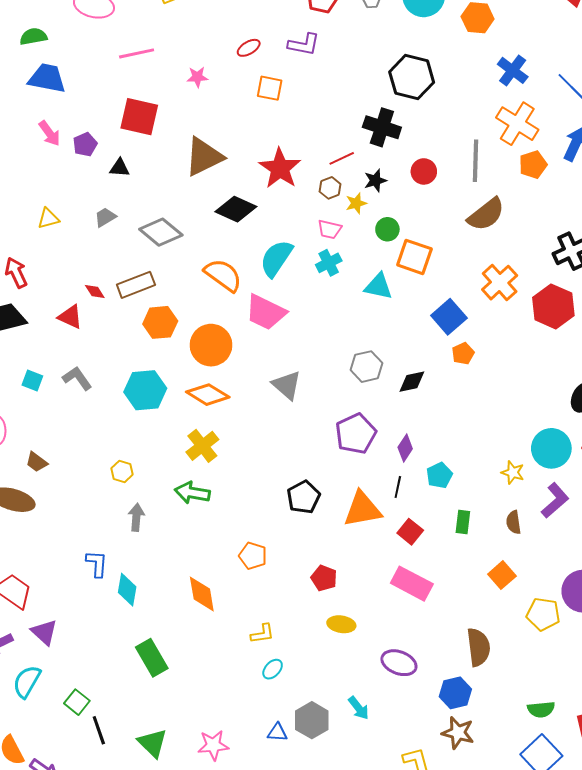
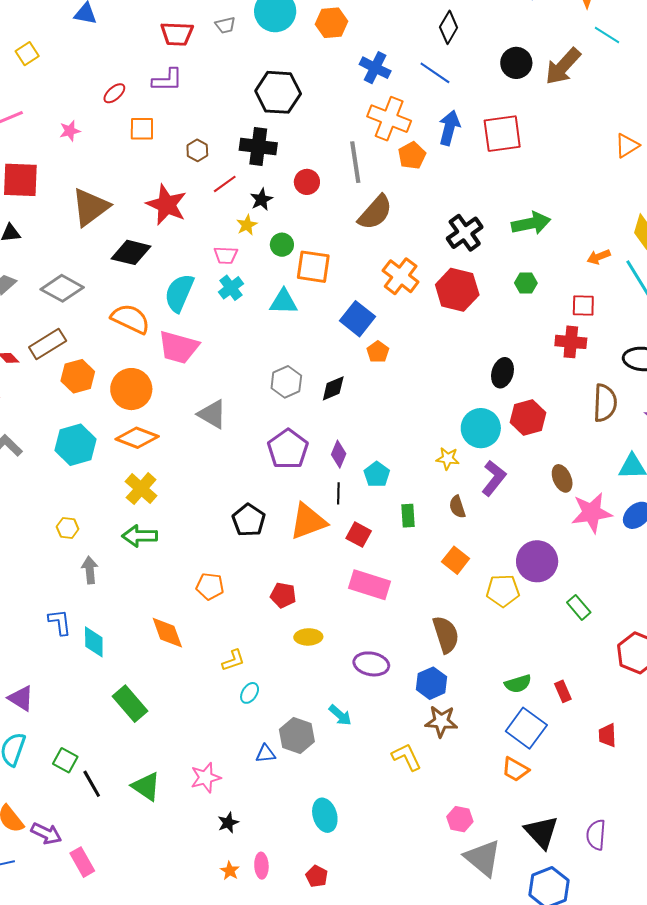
brown hexagon: (330, 188) -> (197, 150), moved

